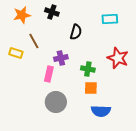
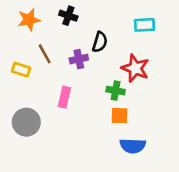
purple cross: (61, 58) -> (79, 59), moved
red star: (118, 58) -> (135, 68), moved
gray circle: (56, 102) -> (26, 122), moved

